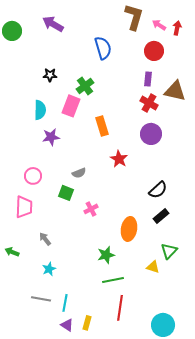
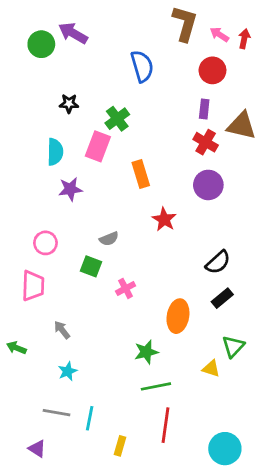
green circle: (12, 31) -> (41, 44), moved
purple triangle: (67, 325) -> (37, 449), moved

